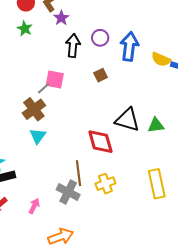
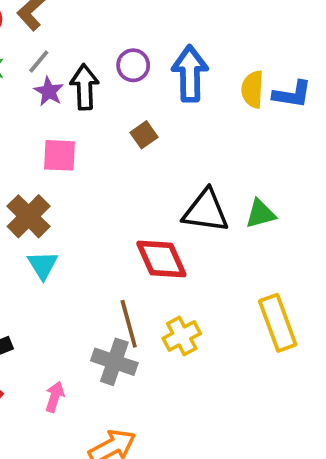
purple star: (61, 18) -> (49, 91), moved
yellow semicircle: (161, 59) -> (252, 89), turned 78
gray line: (44, 88) -> (39, 61), moved

